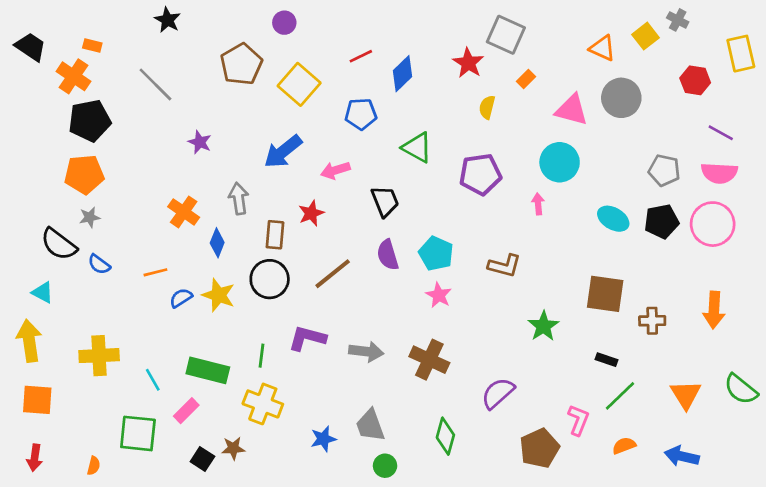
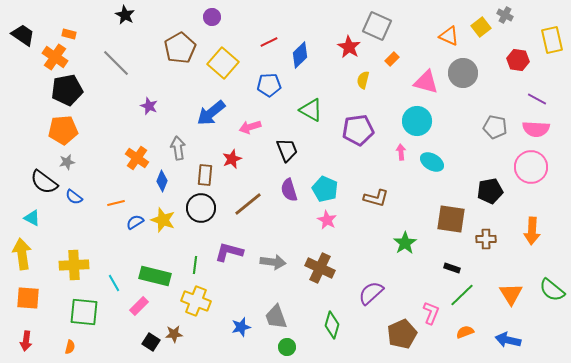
cyan ellipse: (613, 219) -> (432, 162), moved
black pentagon: (662, 221) -> (490, 191), moved
green square: (138, 433) -> (84, 312), moved

